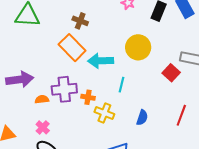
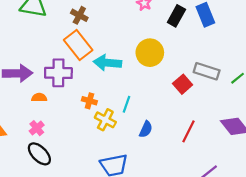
brown cross: (80, 21) -> (79, 15), moved
cyan line: (122, 85) -> (126, 104), moved
purple cross: (64, 89) -> (58, 73), moved

